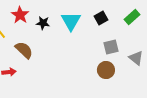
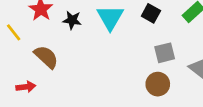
black square: (101, 18) -> (151, 13), turned -32

